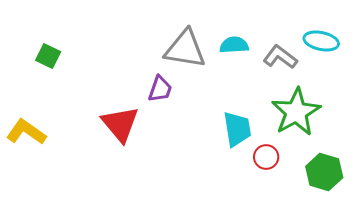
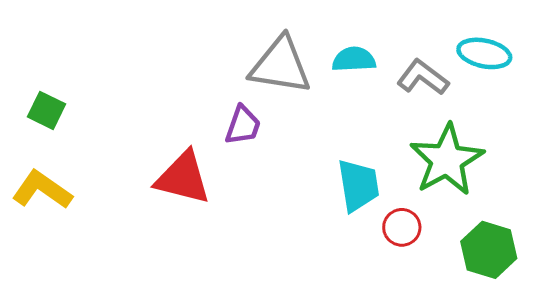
green square: (48, 56) -> (46, 110), moved
red triangle: (120, 124) -> (183, 178), turned -36

